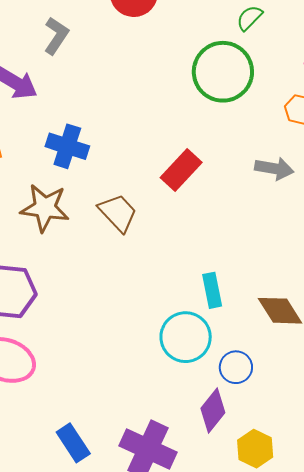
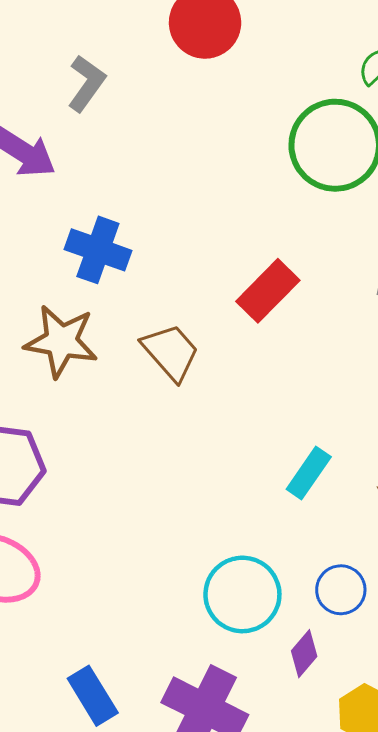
cyan rectangle: (212, 290) -> (309, 473), turned 44
cyan circle: (186, 337) -> (242, 594), moved
purple diamond: (213, 411) -> (304, 654), size x0.7

